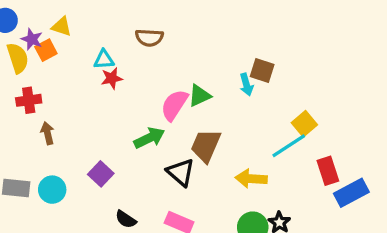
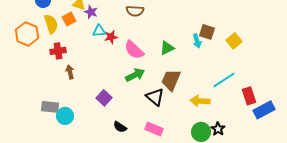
purple star: (32, 39) -> (91, 12), moved
cyan triangle: (104, 60) -> (99, 31), moved
pink semicircle: (174, 105) -> (134, 50), moved, turned -80
yellow square: (304, 124) -> (234, 41), moved
cyan circle: (52, 190) -> (65, 116), moved

